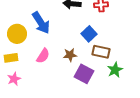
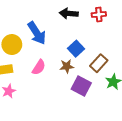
blue square: (89, 34) -> (76, 49), moved
brown rectangle: (101, 52) -> (99, 63), turned -60

